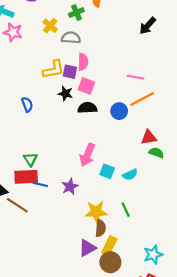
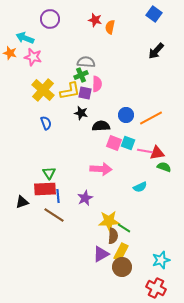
green cross: (76, 13) -> (81, 75), moved
yellow cross: (50, 26) -> (43, 90), moved, size x1.6
pink line: (136, 77) -> (145, 151), moved
pink square: (86, 86) -> (114, 143), moved
blue circle: (119, 111) -> (126, 115), moved
pink arrow: (87, 155) -> (101, 169), turned -110
cyan square: (107, 171) -> (128, 143), moved
blue line: (40, 184) -> (58, 196), turned 72
brown line: (17, 205) -> (54, 215), moved
green line: (126, 210) -> (124, 228), moved, turned -32

